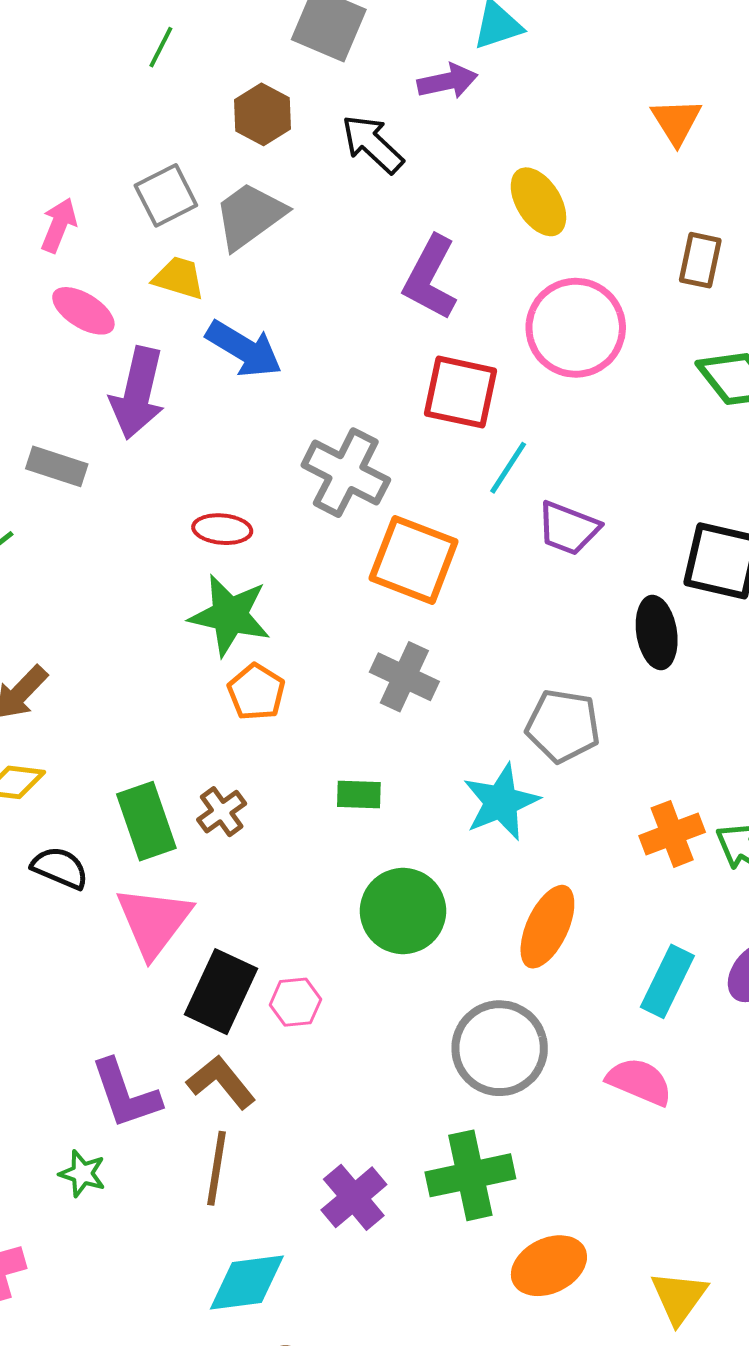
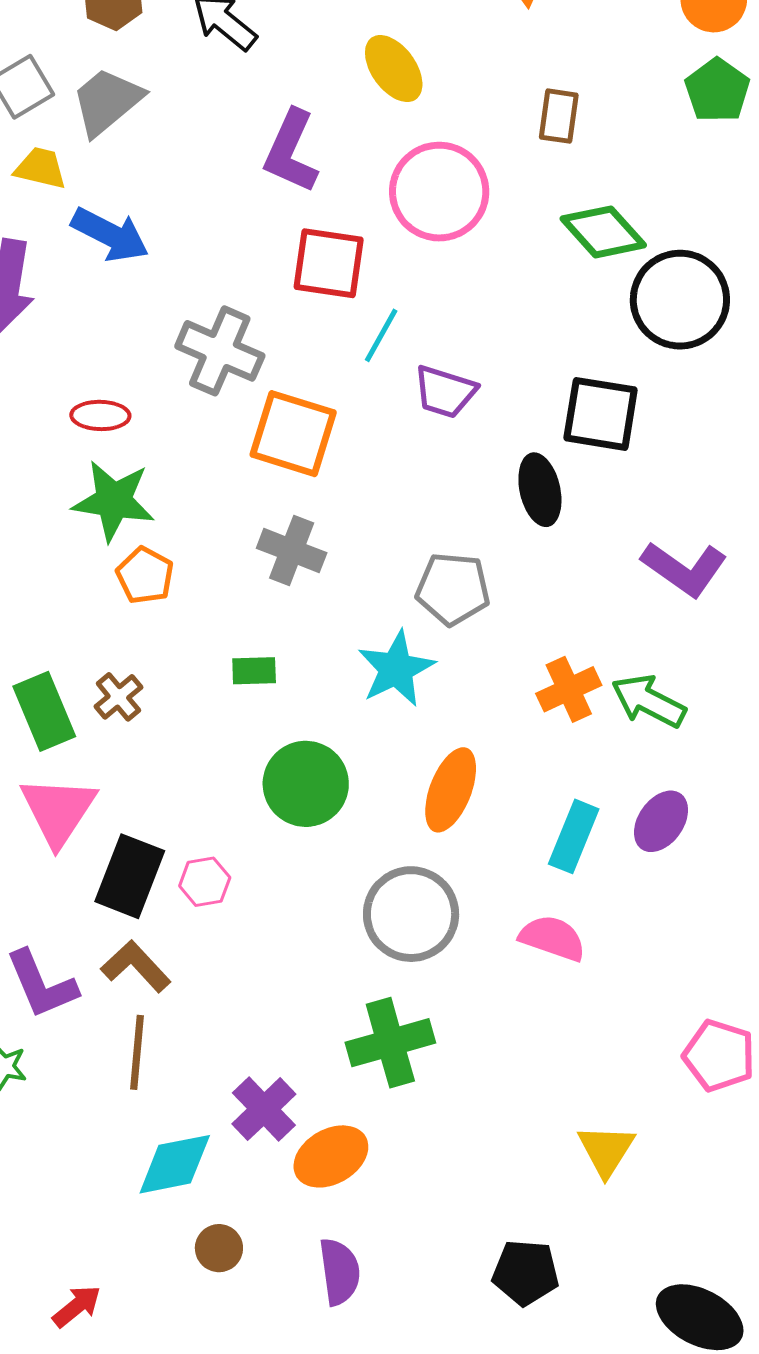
purple cross: (354, 1197) -> (264, 1109), moved
orange ellipse: (549, 1266) -> (331, 1156), moved

